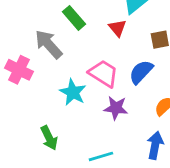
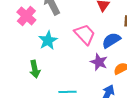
cyan star: (73, 92) -> (48, 40), moved
purple star: (116, 108) -> (99, 62), moved

